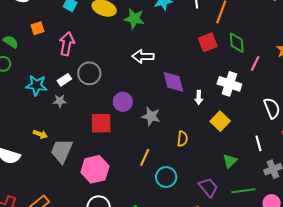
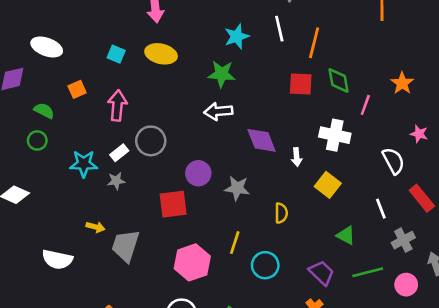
green star: (134, 19) -> (222, 74), moved
red square: (208, 42) -> (301, 84), turned 30
green triangle: (230, 161) -> (346, 235), turned -42
pink hexagon: (95, 169) -> (192, 262), moved

